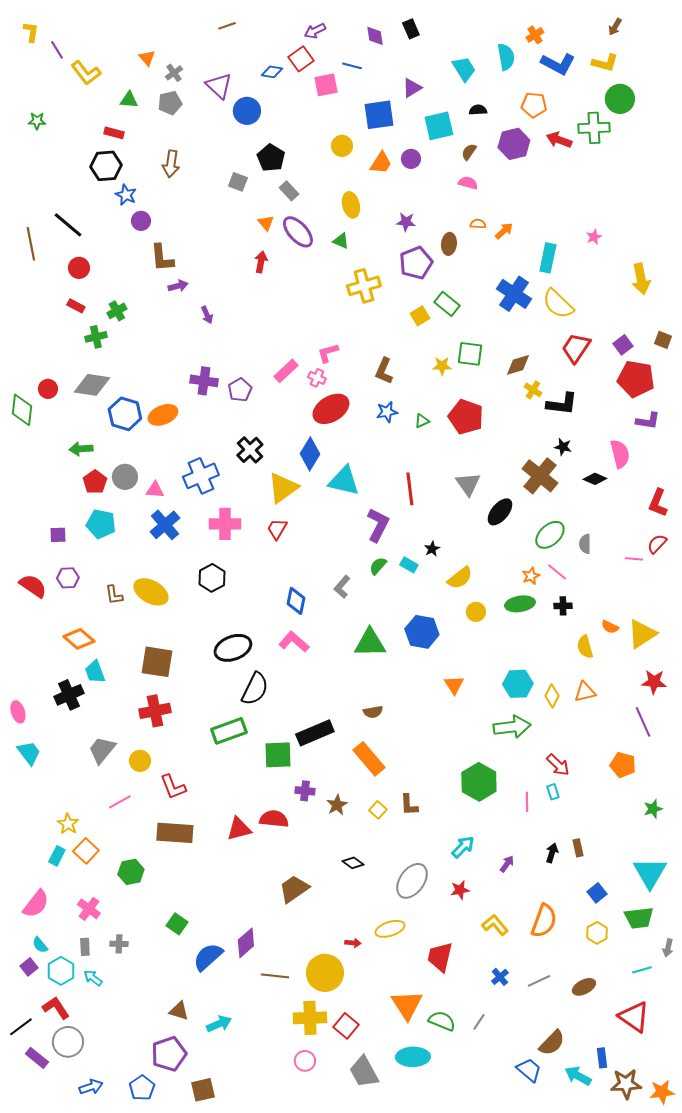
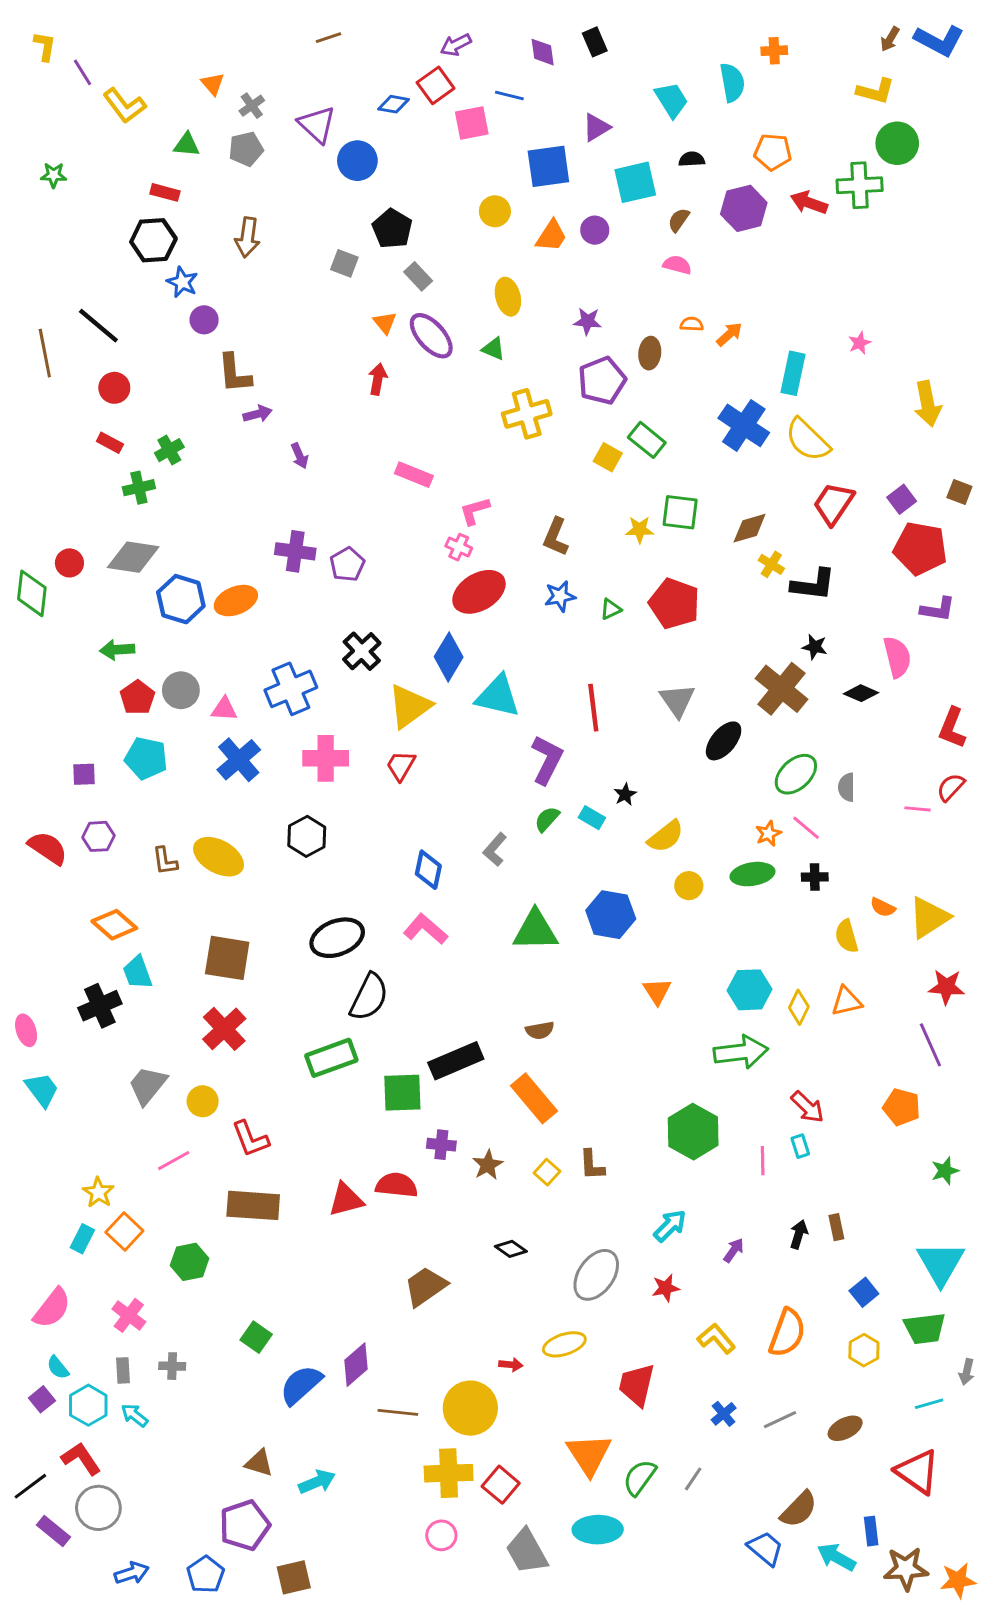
orange cross: (535, 35) -> (774, 51), turned 30
blue L-shape: (558, 64) -> (939, 41), moved
yellow square: (420, 316) -> (608, 457), turned -30
pink rectangle: (286, 371) -> (414, 475), moved, turned 65
red cross: (155, 711) -> (224, 1029), turned -32
green semicircle: (442, 1021) -> (640, 1477), turned -76

